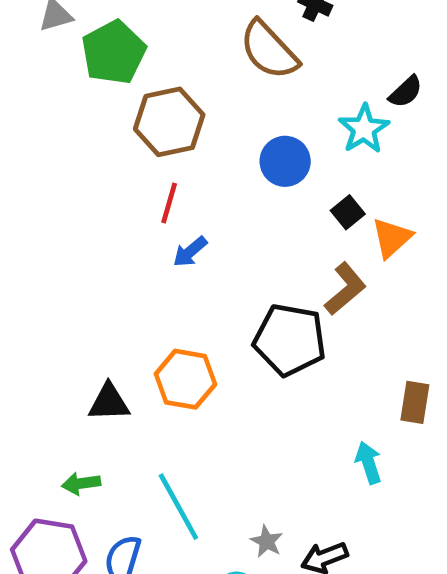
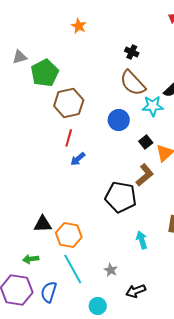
brown semicircle: (269, 50) -> (133, 83), moved
cyan star: (364, 129) -> (153, 106), turned 30
orange hexagon: (185, 379) -> (69, 235), moved
cyan arrow: (369, 463) -> (142, 240), moved
gray star: (267, 541) -> (111, 270), moved

